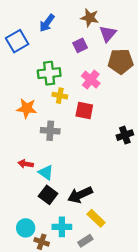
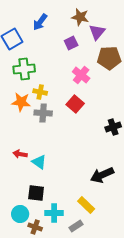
green cross: (49, 73) -> (24, 69), moved
yellow cross: (60, 96) -> (40, 92), moved
red square: (84, 111) -> (75, 104), turned 30
gray cross: (50, 131) -> (43, 113), moved
black square: (48, 195) -> (36, 193), moved, turned -30
black arrow: (80, 195) -> (102, 175), moved

